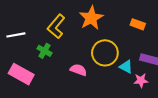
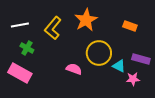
white line: (16, 35) -> (20, 25), moved
green cross: (45, 51) -> (27, 48), moved

